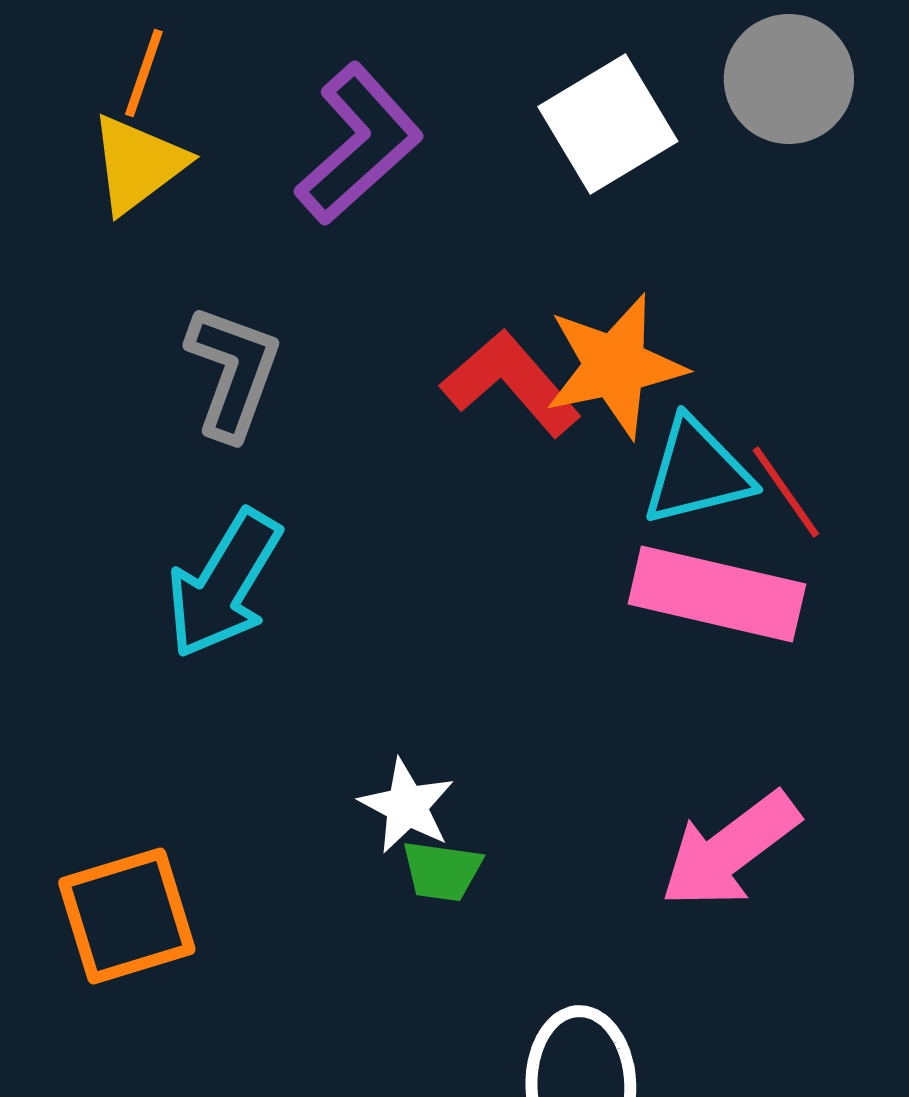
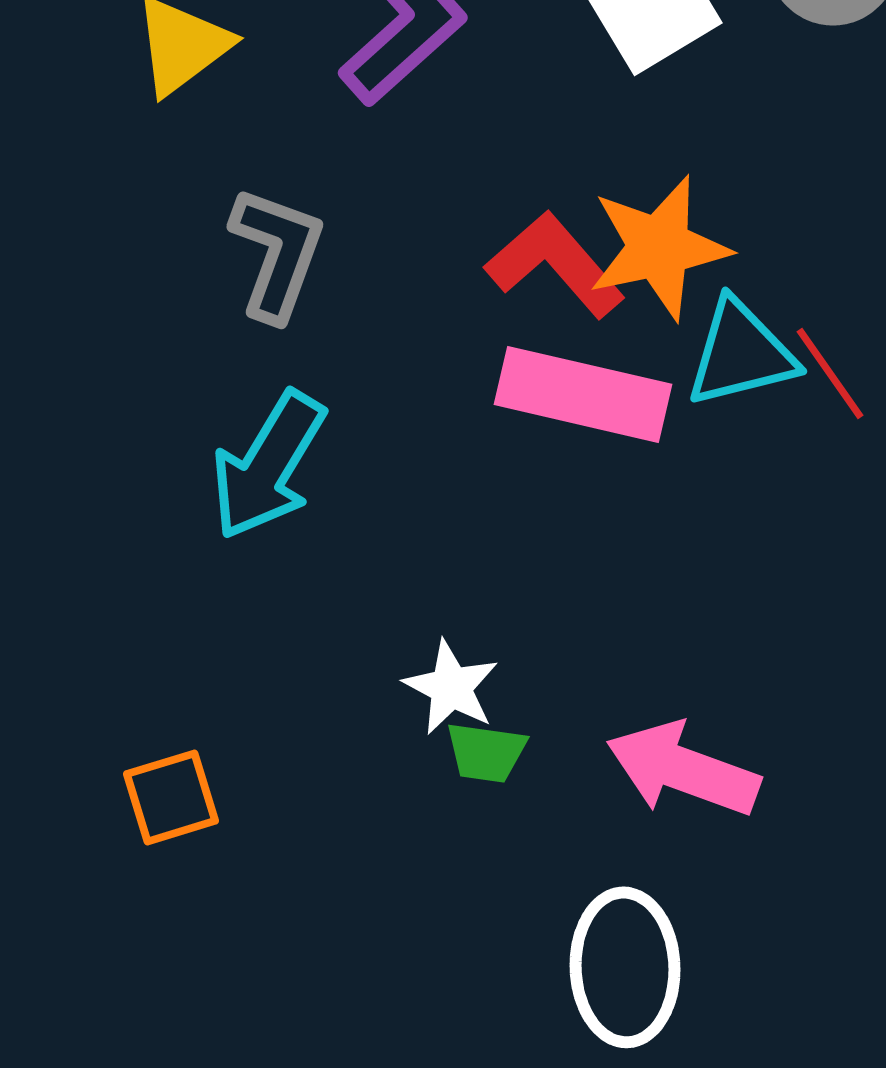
pink rectangle: (717, 594) -> (583, 394), moved
pink arrow: (730, 850) -> (683, 769), moved, turned 57
orange square: (127, 916) -> (171, 797), size x0.7

